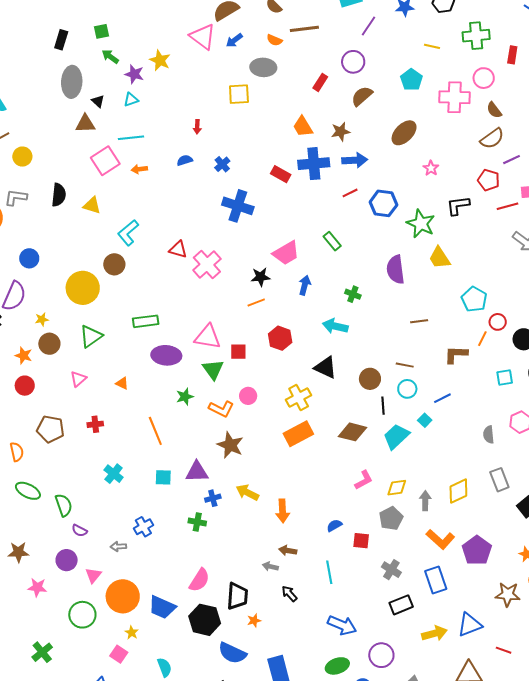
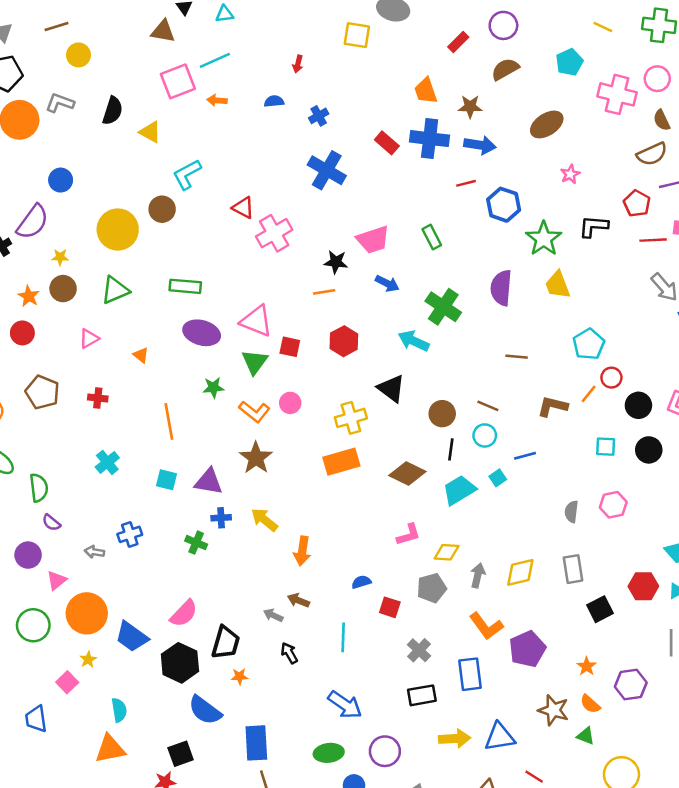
cyan line: (131, 138) -> (215, 60), turned -30
blue arrow: (305, 285) -> (387, 283), turned 90
green cross: (353, 294) -> (443, 307), size x1.8

